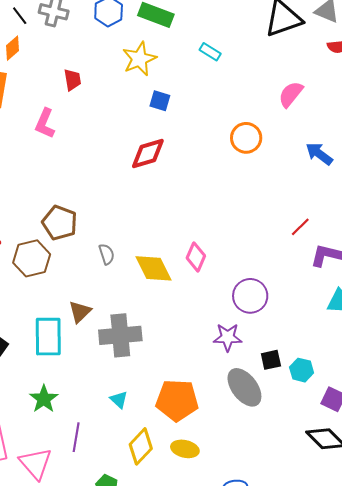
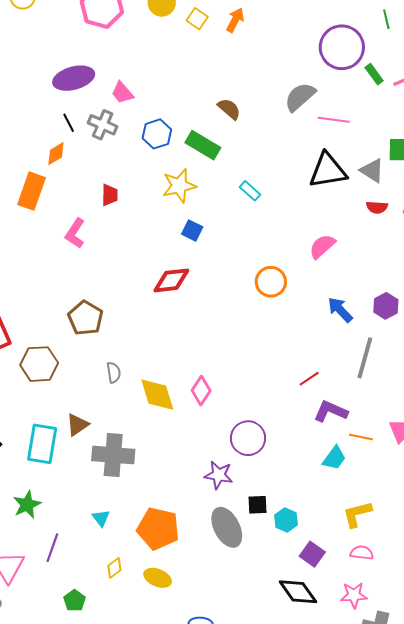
brown pentagon: (60, 223) -> (86, 318), moved
yellow diamond: (141, 446) -> (114, 568), size x0.6

